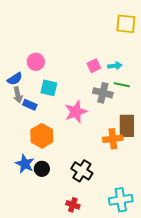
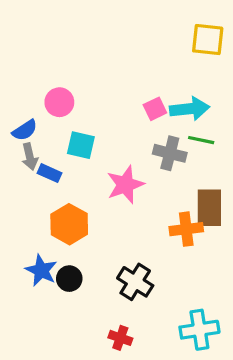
cyan arrow: (115, 66) -> (190, 109), size x1.6

